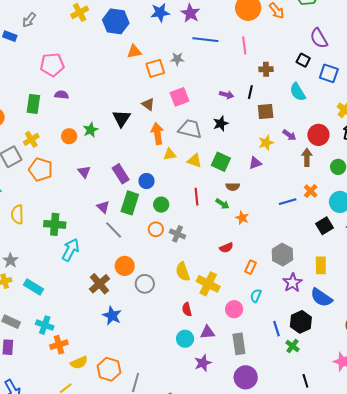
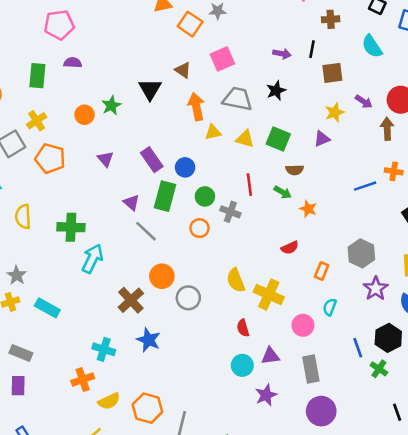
orange square: (155, 68) -> (190, 24), turned -36
orange cross: (311, 191) -> (394, 171), turned -32
gray cross: (177, 234) -> (230, 212), moved
cyan cross: (45, 325) -> (104, 349), moved

